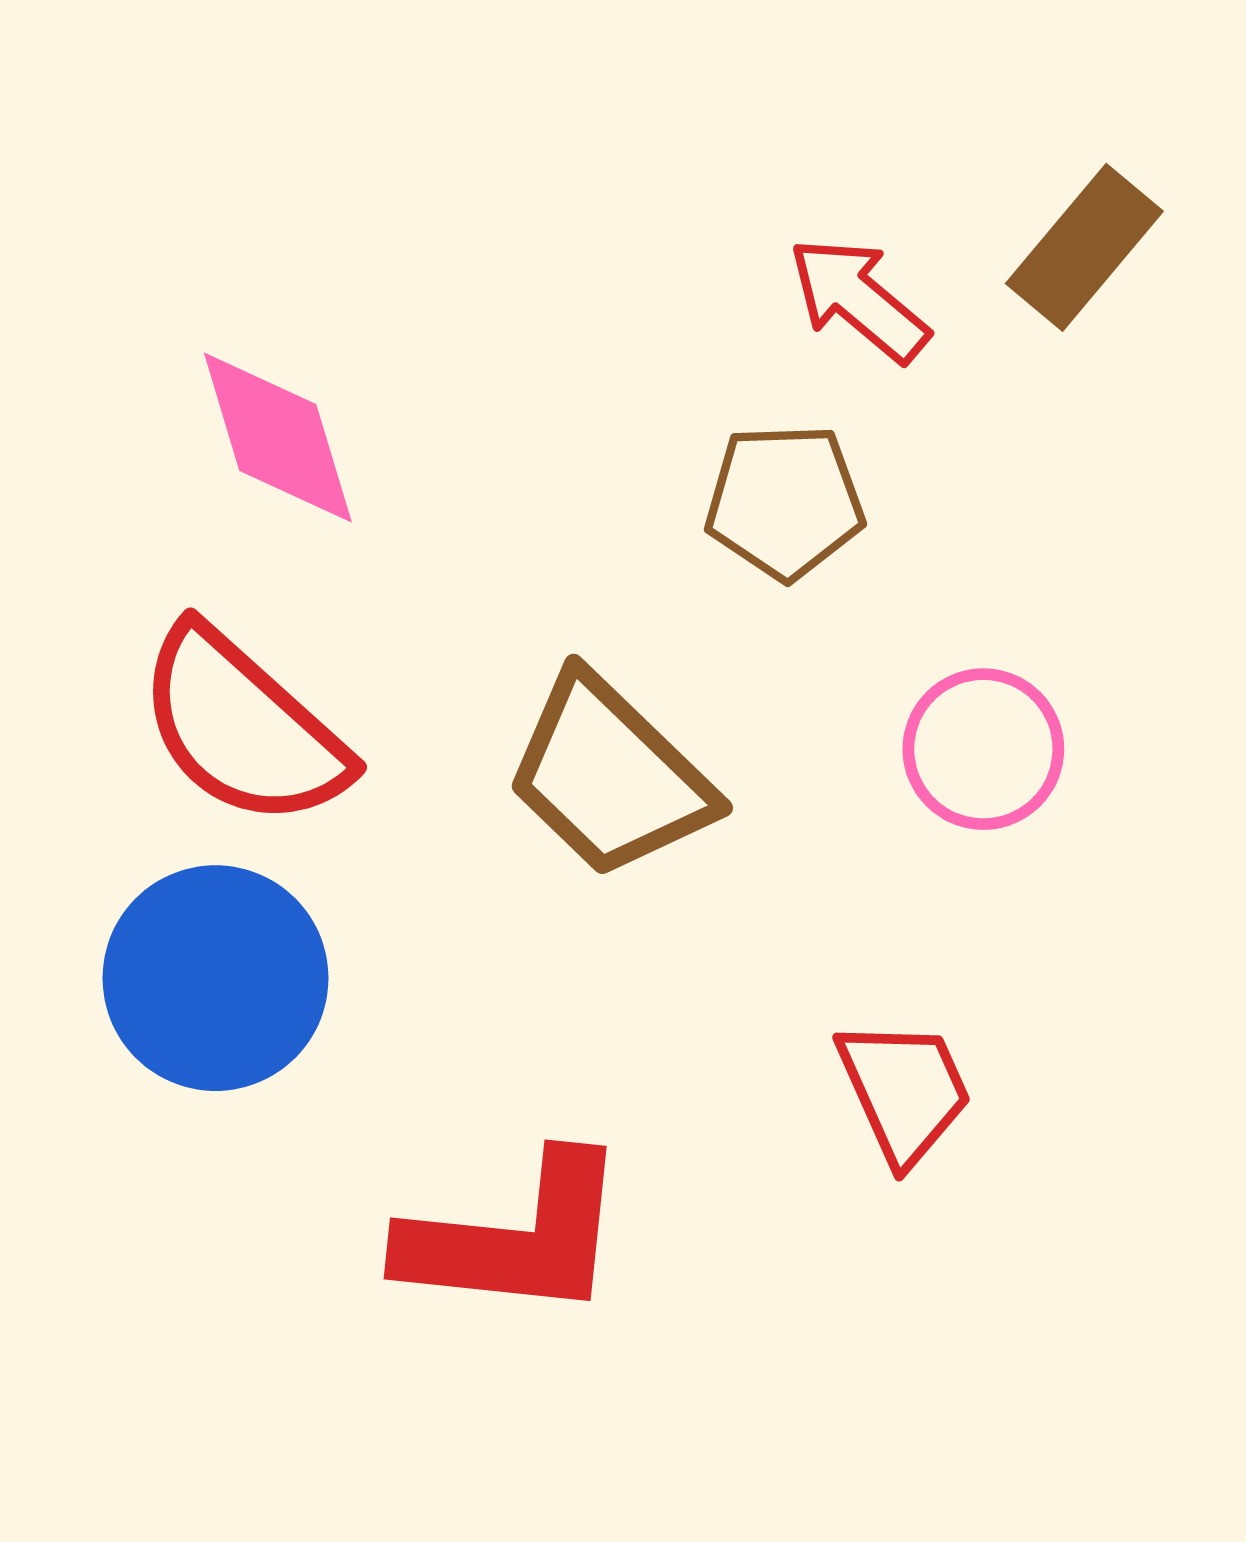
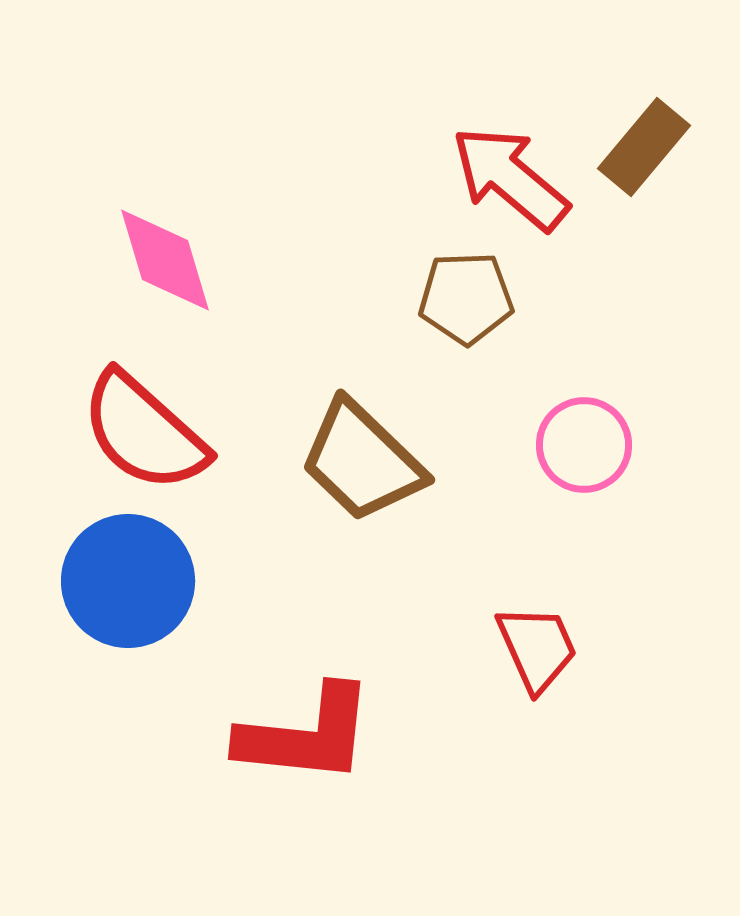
red arrow: (859, 300) -> (510, 178), size x1.4

